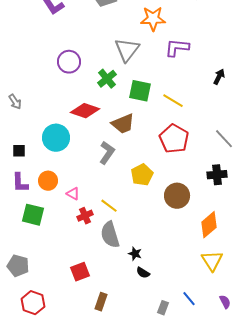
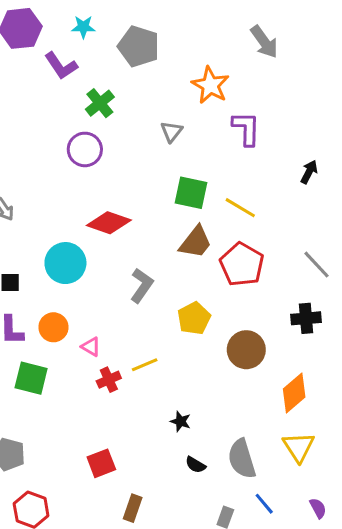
orange star: (153, 19) -> (210, 85), turned 30
purple L-shape: (177, 48) -> (246, 129), turned 85
gray triangle: (127, 50) -> (172, 132), size x0.6
green cross: (107, 79) -> (100, 103), moved
brown trapezoid: (123, 124) -> (195, 242), moved, turned -30
yellow line: (109, 206) -> (145, 365), turned -60
gray semicircle: (110, 235) -> (242, 459), moved
black star: (135, 254) -> (181, 421), moved

